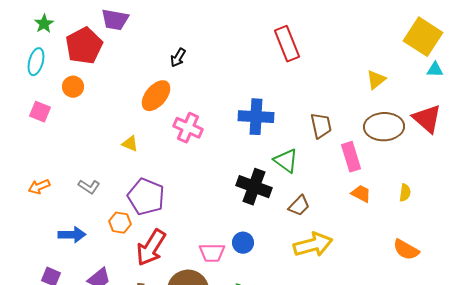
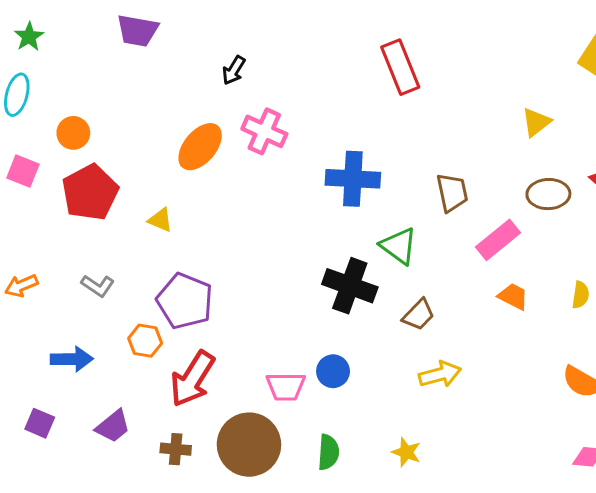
red pentagon: (84, 46) -> (90, 192), moved
black arrow: (178, 58) -> (234, 70), moved
brown ellipse: (384, 127) -> (548, 194), size x0.7
pink cross: (188, 128) -> (264, 131), moved
pink rectangle: (351, 157) -> (498, 240), turned 68
yellow arrow: (313, 245) -> (440, 374), size x0.7

